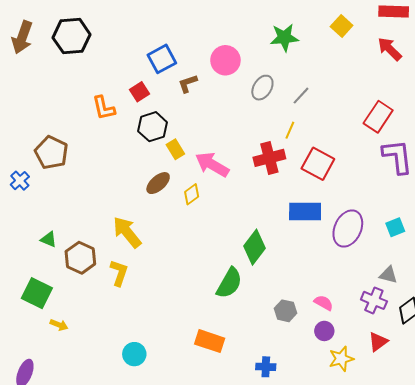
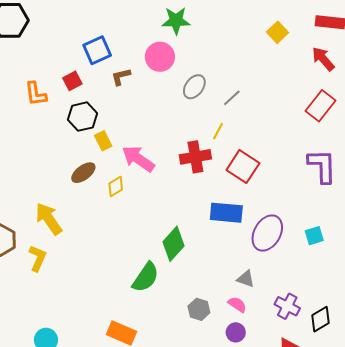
green star: (284, 38) -> (176, 21), moved
red rectangle: (378, 117) -> (320, 106), moved
gray triangle: (388, 275) -> (246, 279), moved

